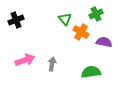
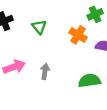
green triangle: (65, 19) -> (39, 27), moved

